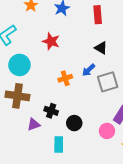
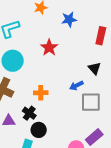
orange cross: (65, 78) -> (41, 93), moved
black circle: (74, 123) -> (39, 130), moved

